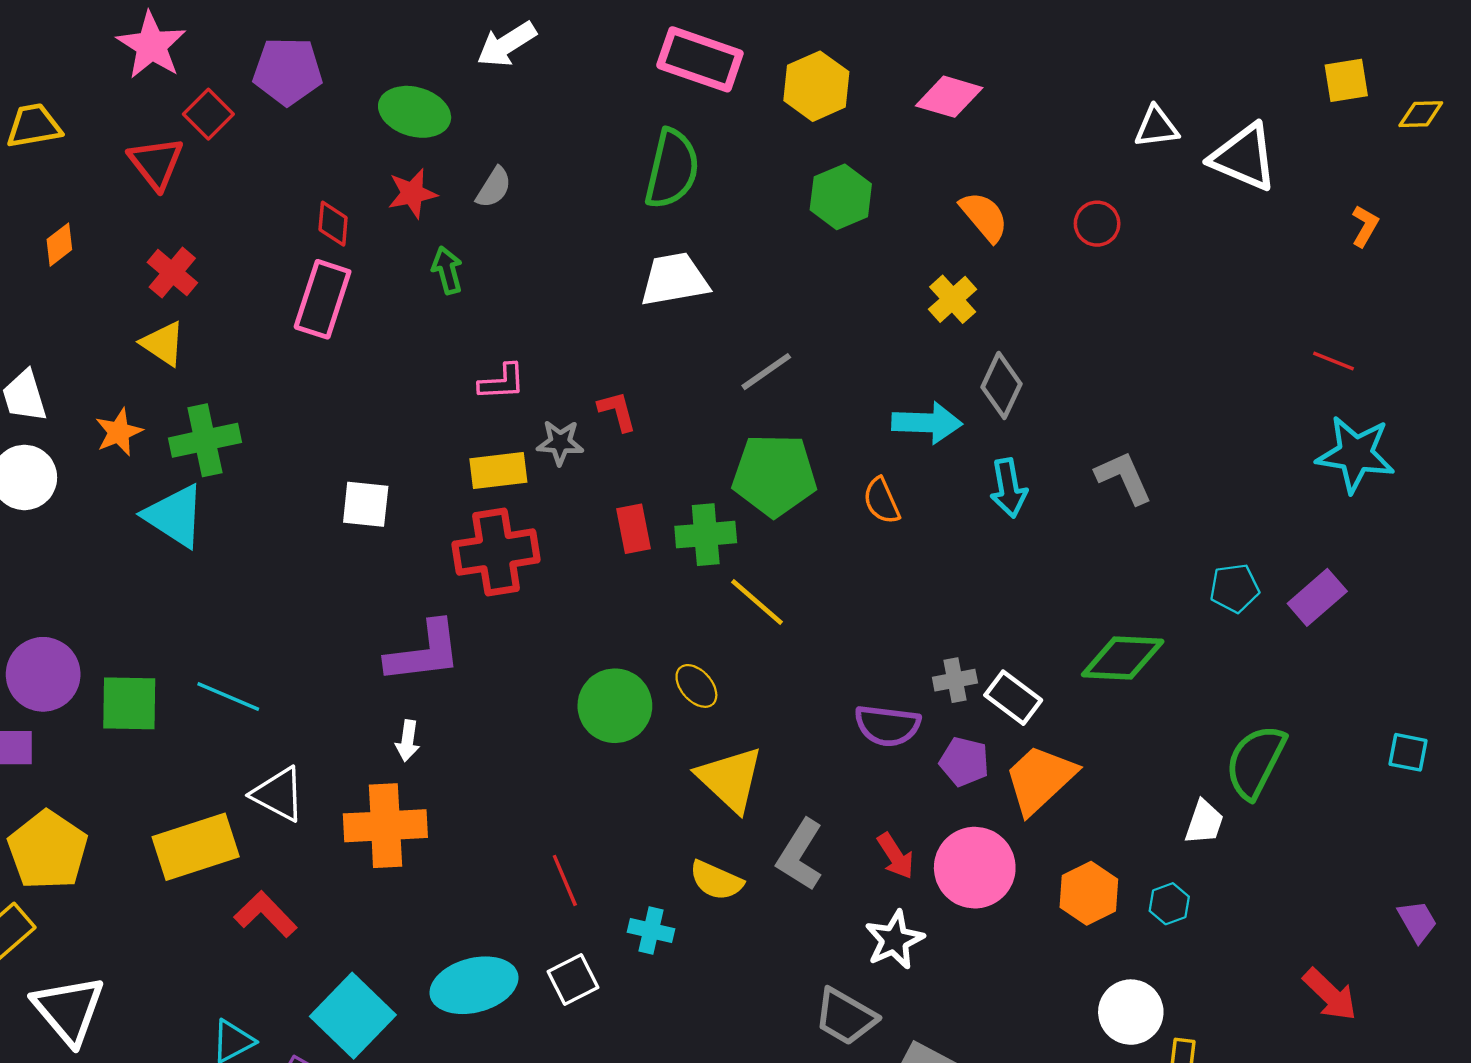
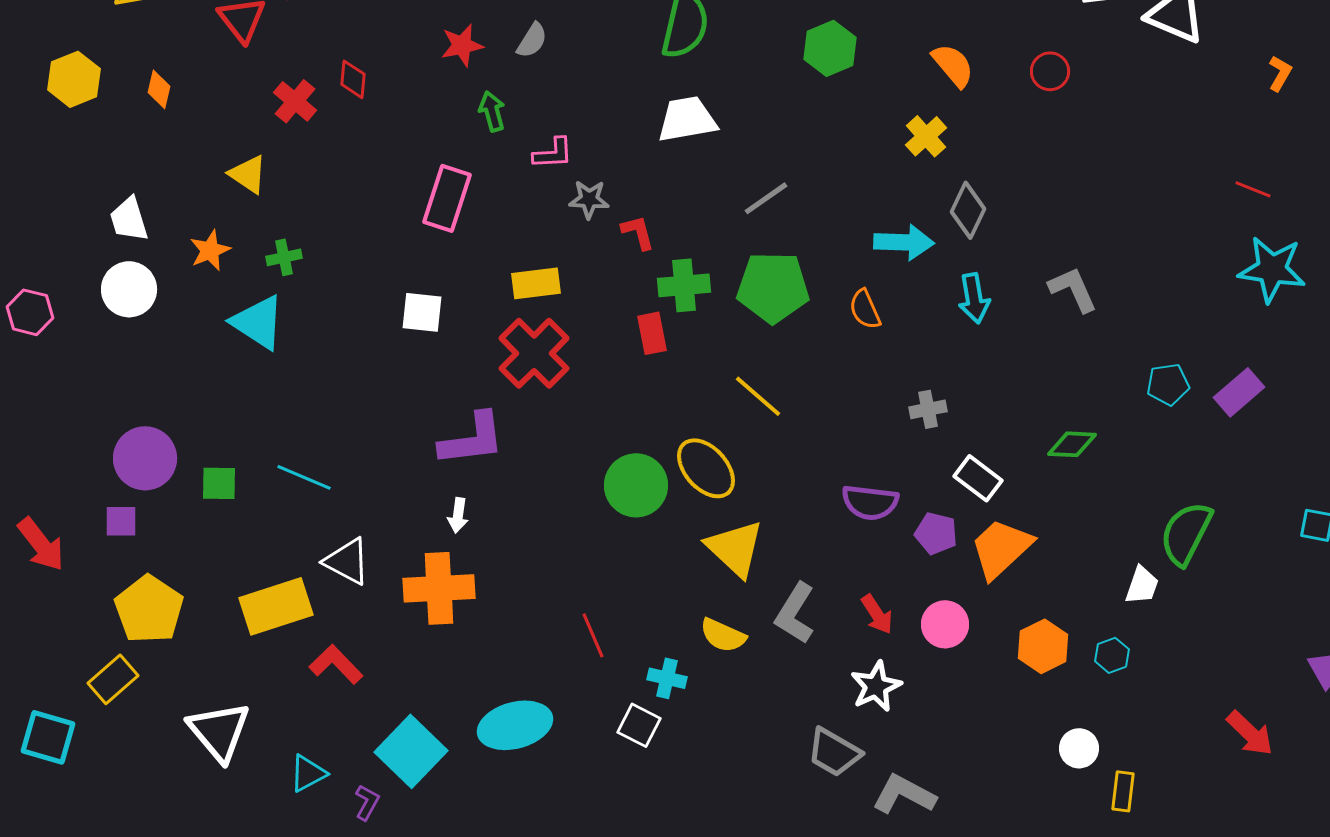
red diamond: (333, 224) -> (353, 79), moved
orange diamond: (59, 245) -> (159, 89), turned -39
red cross: (172, 273) -> (295, 101), moved
pink rectangle: (323, 299) -> (447, 198), moved
pink L-shape: (502, 382) -> (553, 153), moved
green cross: (205, 440) -> (284, 257), size x0.6
gray star: (560, 443) -> (589, 199), moved
green cross: (706, 535) -> (684, 285), moved
red cross: (496, 552) -> (534, 353), turned -36
green diamond: (1123, 658) -> (1072, 444), size x0.7
gray cross: (955, 680) -> (928, 409), moved
yellow ellipse: (696, 686) -> (706, 468), size x1.6
green square: (129, 703) -> (219, 483), size x0.7
pink circle: (975, 868) -> (945, 624), size x0.7
white square: (573, 979) -> (639, 725), moved, turned -36
white triangle: (69, 1010) -> (219, 731), moved
white circle: (1131, 1012) -> (1079, 748), size x0.7

